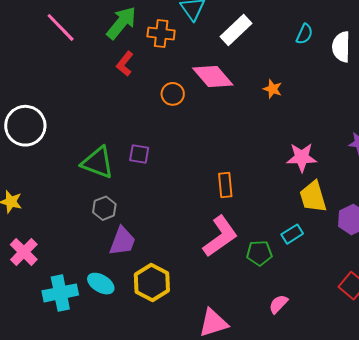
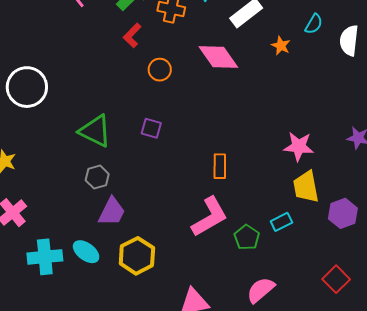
orange star: (273, 89) -> (281, 46), moved
orange circle: (173, 94) -> (160, 70), moved
purple square: (139, 154) -> (151, 128), moved
green pentagon: (259, 253) -> (247, 237), turned 30
pink semicircle: (278, 304) -> (261, 290), size x1.4

